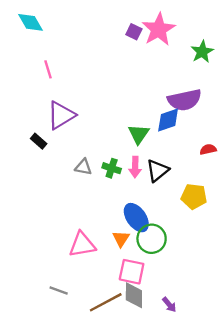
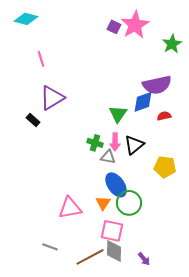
cyan diamond: (30, 22) -> (26, 19), turned -45
red semicircle: (208, 149) -> (164, 116), moved
gray triangle: (83, 167) -> (108, 157), moved

